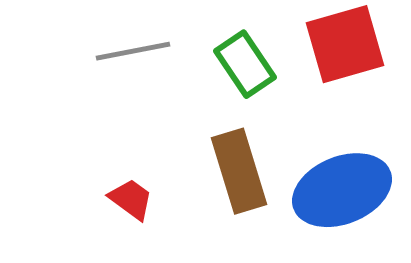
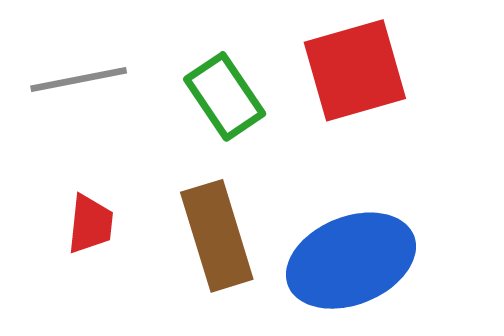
red trapezoid: (131, 199) -> (90, 224), moved, turned 60

